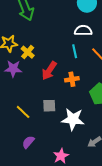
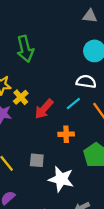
cyan line: (75, 51) -> (73, 103), turned 56
red arrow: (49, 71) -> (44, 109), moved

